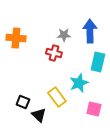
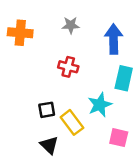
gray star: (64, 35) -> (71, 25), moved
orange cross: (16, 38) -> (20, 33), moved
black square: (23, 102) -> (47, 110), moved, turned -32

